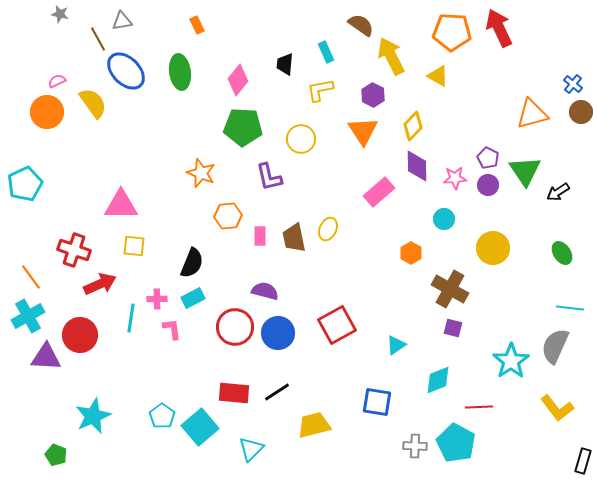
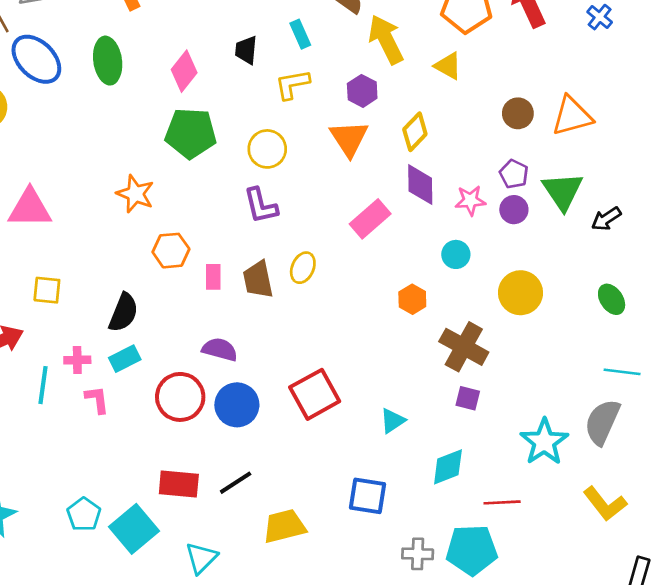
blue cross: (573, 84) -> (600, 17), moved
brown circle: (581, 112) -> (518, 113), moved
purple L-shape: (269, 177) -> (261, 206), moved
pink triangle: (121, 205) -> (30, 208), moved
cyan pentagon: (456, 443) -> (472, 550), turned -30

